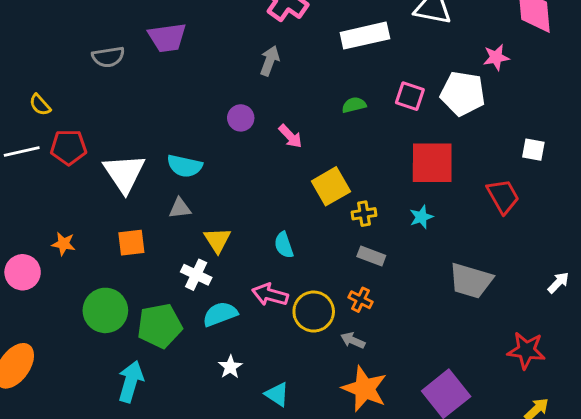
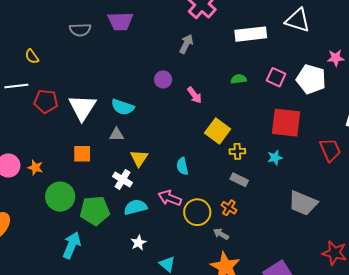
red pentagon: (68, 147) -> (46, 101), moved
yellow square: (331, 186) -> (218, 131), turned -30
orange star: (63, 244) -> (35, 168), moved

